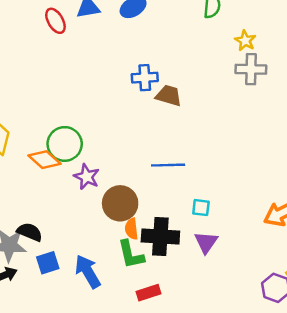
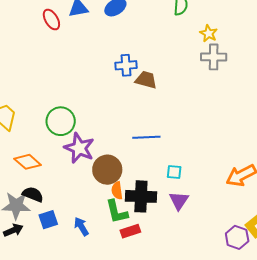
orange diamond: (45, 160) -> (28, 162), moved
purple star: (87, 177) -> (79, 148), size x1.4
blue arrow: (88, 272) -> (81, 226), size x0.7
red rectangle: (149, 293) -> (130, 231), moved

